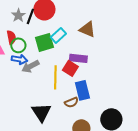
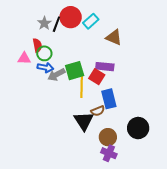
cyan rectangle: (58, 35) -> (91, 21), moved
green square: (44, 42) -> (75, 71), moved
black triangle: (41, 112) -> (84, 121), moved

